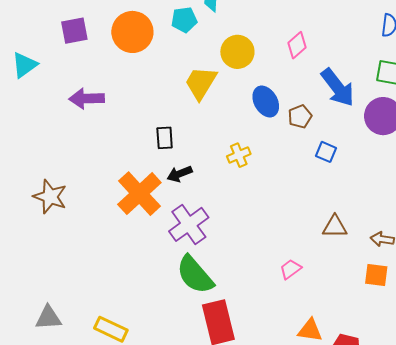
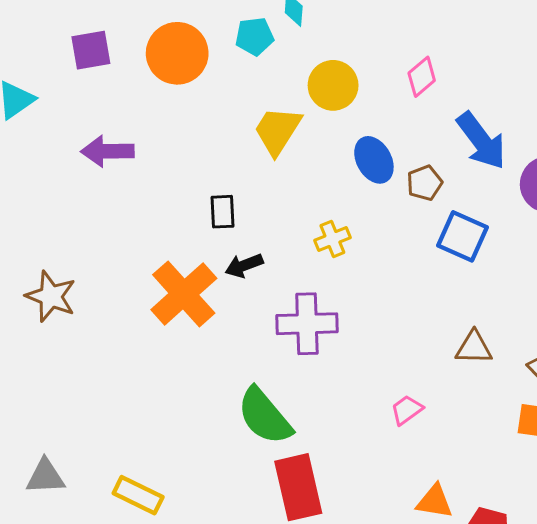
blue square: (326, 152) -> (462, 236), size x1.6
purple cross: (189, 224) -> (307, 324), moved, turned 33

